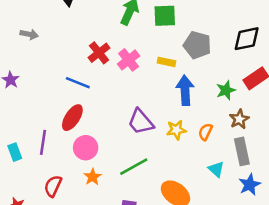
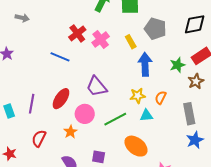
yellow rectangle: (166, 62) -> (131, 42), turned 48
red ellipse: (72, 118) -> (61, 99), moved
brown star: (239, 119) -> (196, 81), moved
purple trapezoid: (141, 122) -> (97, 87), moved
pink circle: (86, 148) -> (85, 114), moved
green line: (134, 167) -> (115, 119), moved
cyan triangle: (216, 169) -> (146, 115), moved, turned -48

